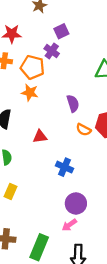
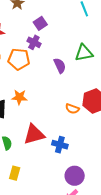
orange star: (30, 93) -> (19, 97), moved
purple semicircle: (73, 103) -> (60, 66), moved
red triangle: (40, 137) -> (34, 134), moved, size x1.6

